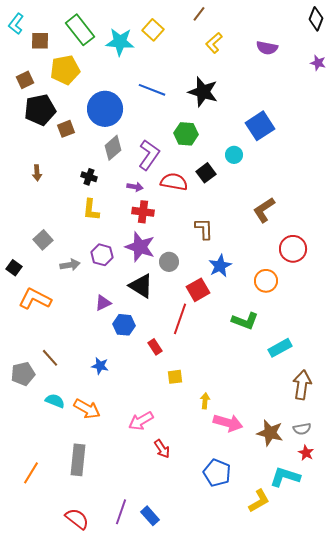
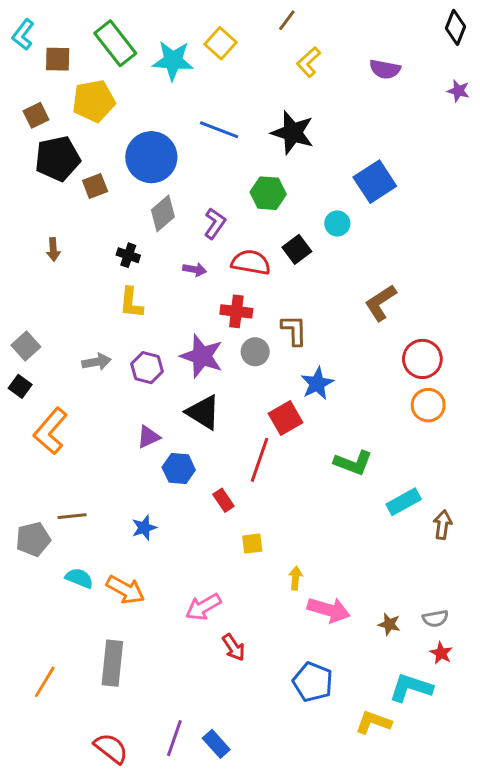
purple L-shape: (149, 155) -> (215, 223), size x0.7
red cross: (143, 212) -> (236, 311), moved
gray square: (43, 240) -> (26, 346), moved
gray circle: (169, 262) -> (255, 352), moved
gray arrow: (70, 265) -> (97, 362), moved
orange circle: (266, 281) -> (428, 405), moved
orange L-shape: (35, 299) -> (50, 431), turned -76
brown line: (50, 358) -> (72, 516), turned -54
blue star: (100, 366) -> (144, 528), turned -30
brown arrow: (302, 385) -> (443, 525), moved, size x0.7
brown star: (270, 433) -> (389, 624), size x0.6
yellow L-shape: (259, 501) -> (373, 722), turned -130

